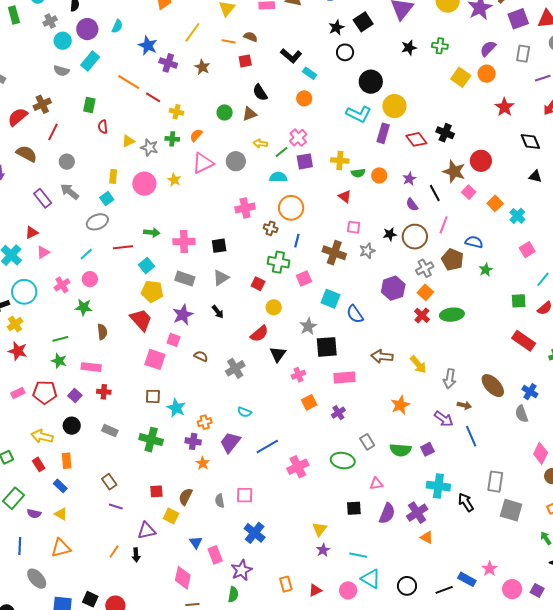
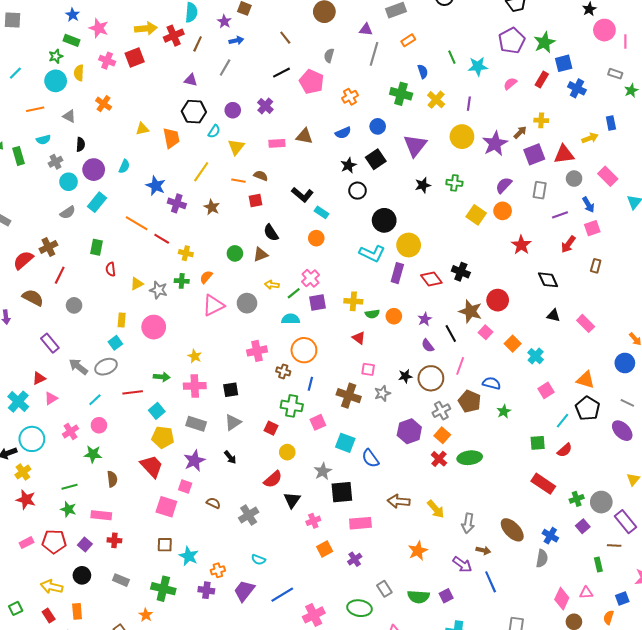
gray semicircle: (61, 71) -> (68, 212), turned -49
yellow star: (174, 180) -> (195, 356), moved
gray arrow: (70, 192) -> (78, 367), moved
gray semicircle: (522, 414) -> (542, 558), turned -150
orange star: (203, 463) -> (146, 615), moved

